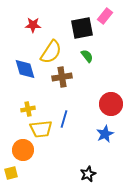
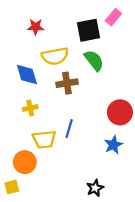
yellow semicircle: (51, 52) -> (55, 56), turned 45
green semicircle: (87, 56) -> (94, 60), size x1.5
yellow cross: (28, 109) -> (30, 108), moved

